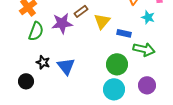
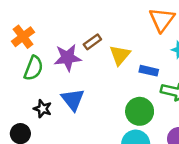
blue triangle: (66, 66) -> (73, 100), moved

